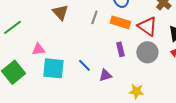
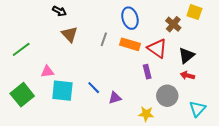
purple rectangle: (120, 49) -> (147, 72), moved
gray circle: (147, 52) -> (167, 96), moved

